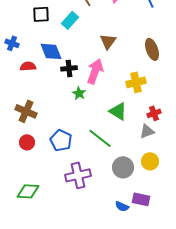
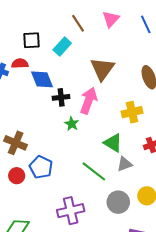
brown triangle: (108, 41) -> (102, 69), size x1.4
red semicircle: (28, 66) -> (20, 63), moved
gray triangle: (147, 131) -> (125, 164), moved
blue pentagon: (61, 140) -> (41, 167), moved

